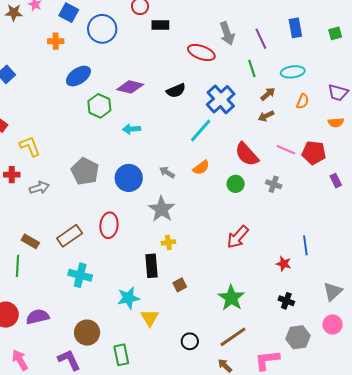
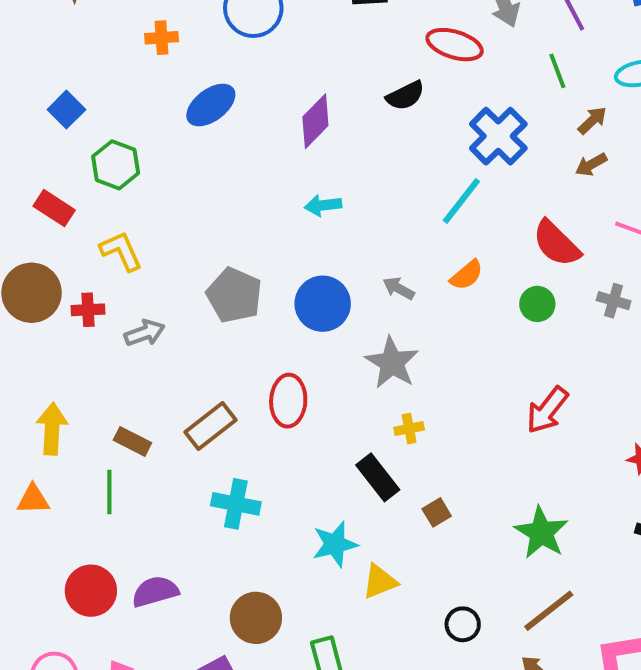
purple diamond: (130, 87) -> (315, 121), turned -56
black semicircle: (176, 91) -> (405, 96), moved
green hexagon: (99, 106) -> (116, 165), moved
black rectangle: (152, 266) -> (378, 477), turned -30
yellow triangle: (150, 318) -> (380, 582), turned 42

